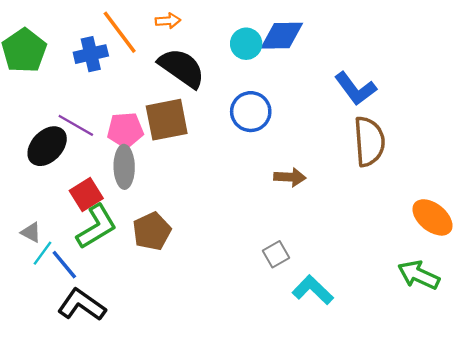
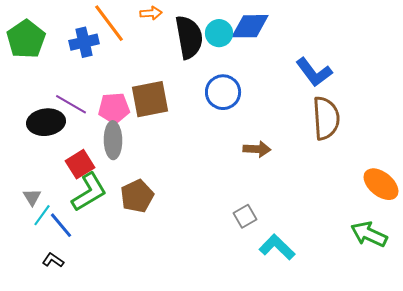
black semicircle: (182, 68) -> (189, 37), moved, turned 45
black ellipse: (47, 146) -> (46, 122), turned 39
gray triangle: (31, 232) -> (32, 197), turned 30
black L-shape: (82, 305) -> (53, 260), moved, size x0.5

